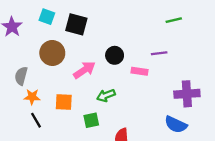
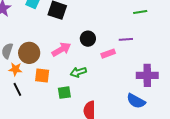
brown circle: (52, 53) -> (29, 53), moved
pink rectangle: (140, 71) -> (108, 54), turned -32

